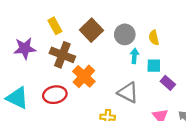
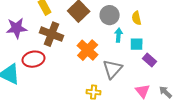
orange cross: (84, 76) -> (88, 50), moved
gray triangle: (128, 92) -> (113, 69), turned 45
red ellipse: (55, 95) -> (34, 59), moved

